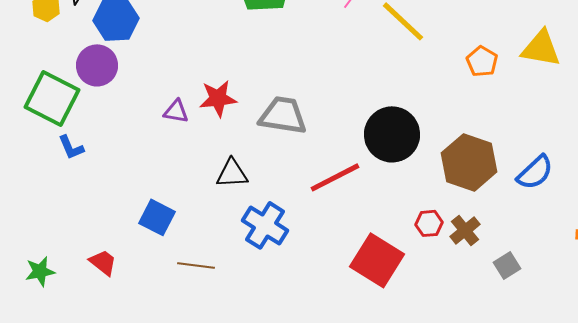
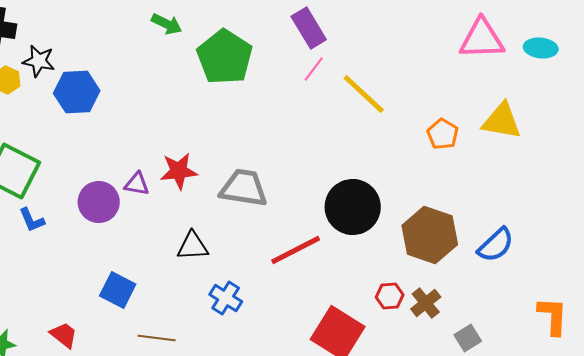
purple circle: (97, 65) -> (99, 202), moved
blue cross: (265, 225) -> (226, 298), size x0.7

